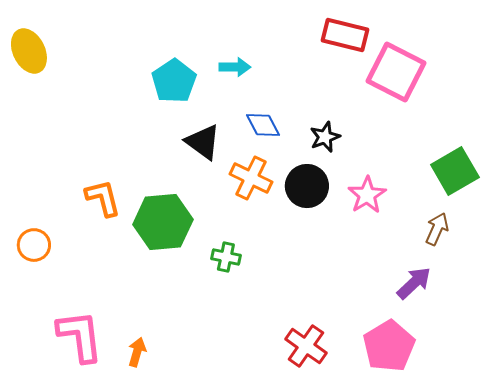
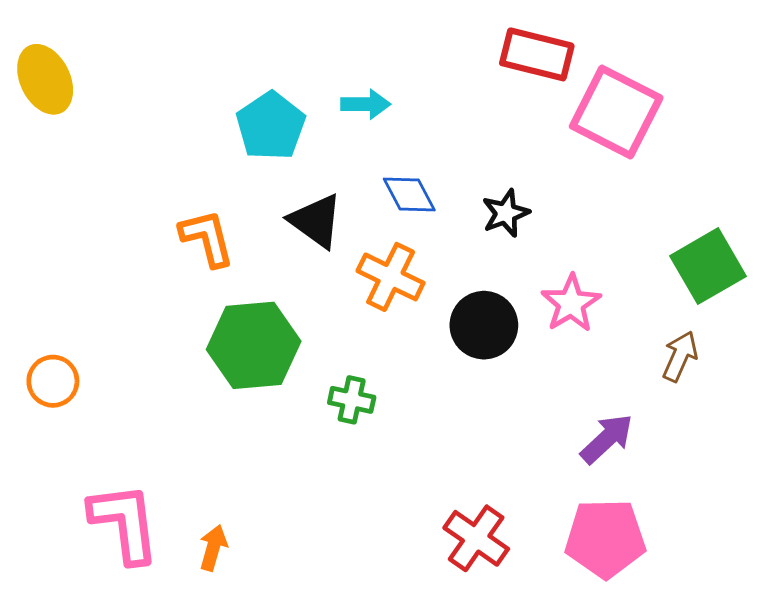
black circle: (307, 186) -> (484, 325), moved
orange L-shape: (103, 198) -> (207, 238), moved
purple arrow: (414, 283) -> (607, 439), moved
pink pentagon: (389, 346) -> (605, 538), turned 30

